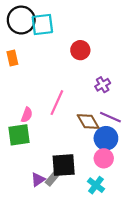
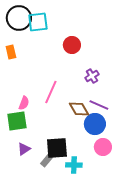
pink circle: (104, 158) -> (103, 147), moved
purple triangle: (38, 180) -> (24, 149), moved
cyan cross: (96, 185) -> (74, 165), moved, turned -35

